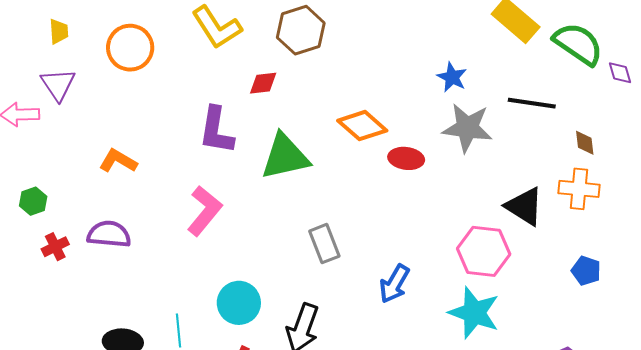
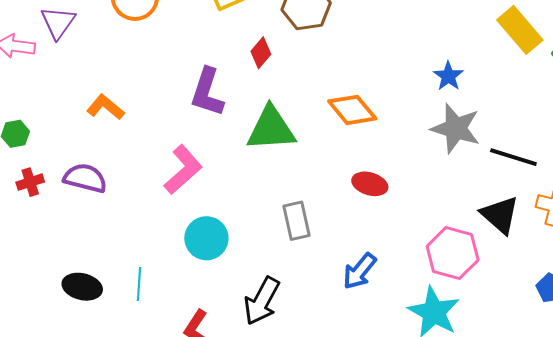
red diamond: (263, 83) -> (261, 53), turned -52
black line: (532, 103) -> (513, 157), moved
red ellipse: (406, 158) -> (370, 184), moved
cyan circle: (239, 303) -> (206, 238), moved

